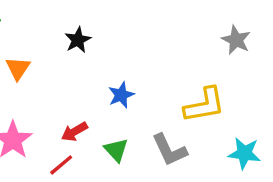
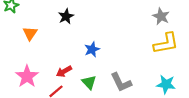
yellow L-shape: (204, 105) -> (166, 43), moved

